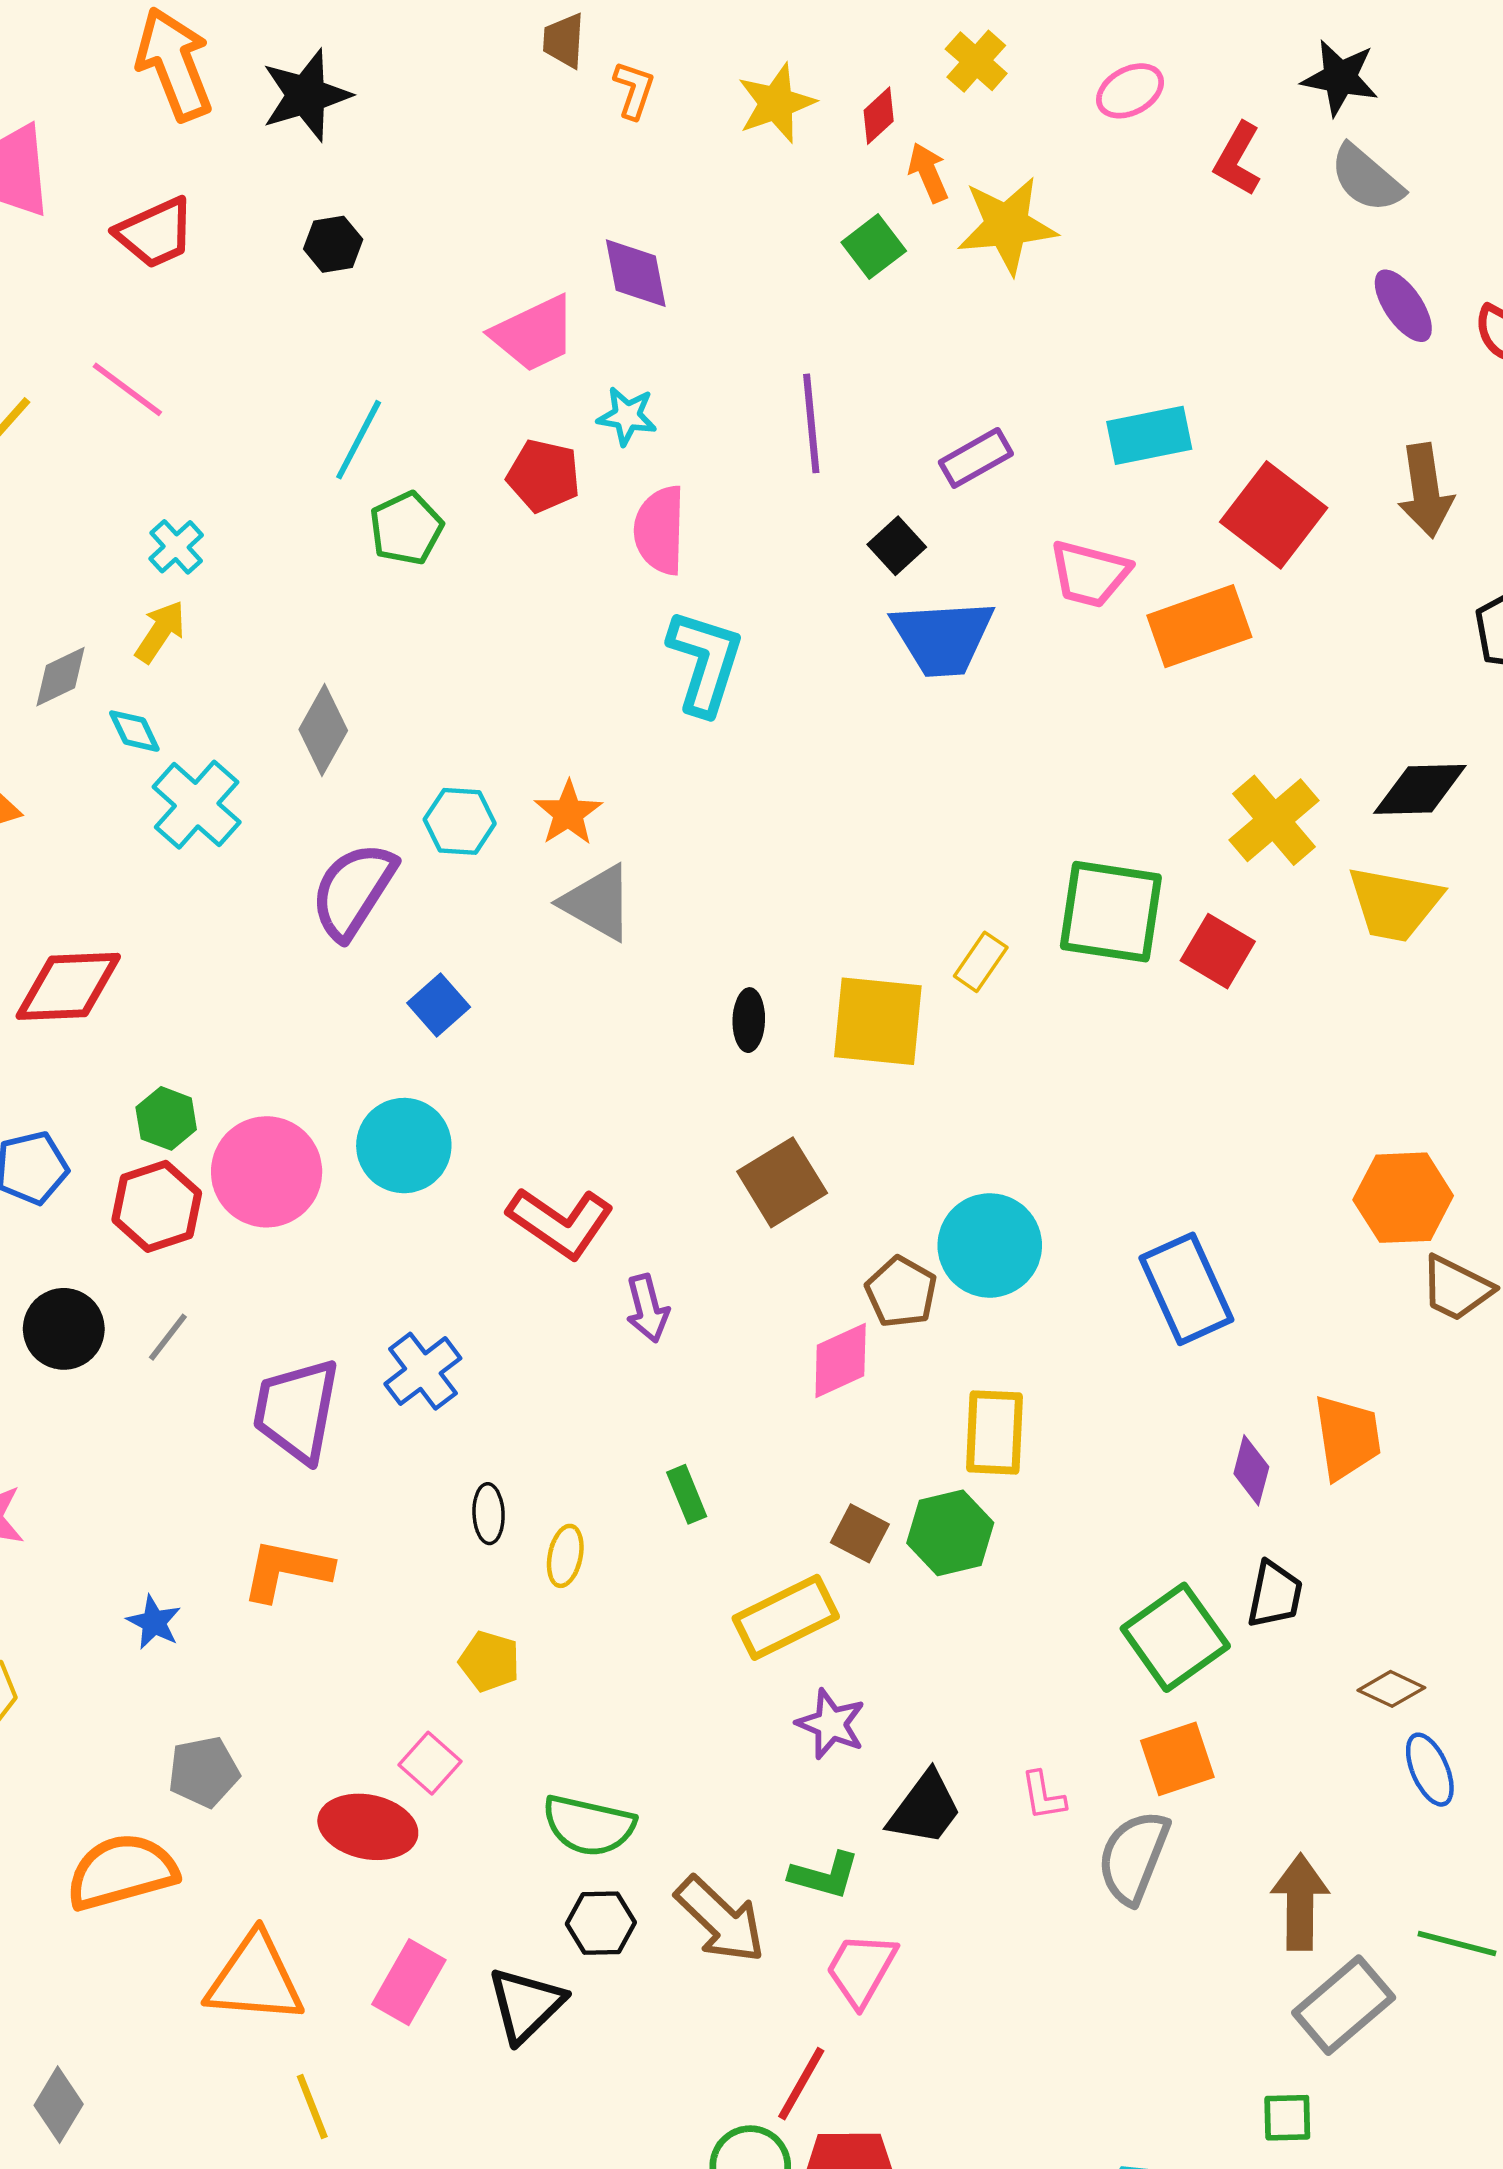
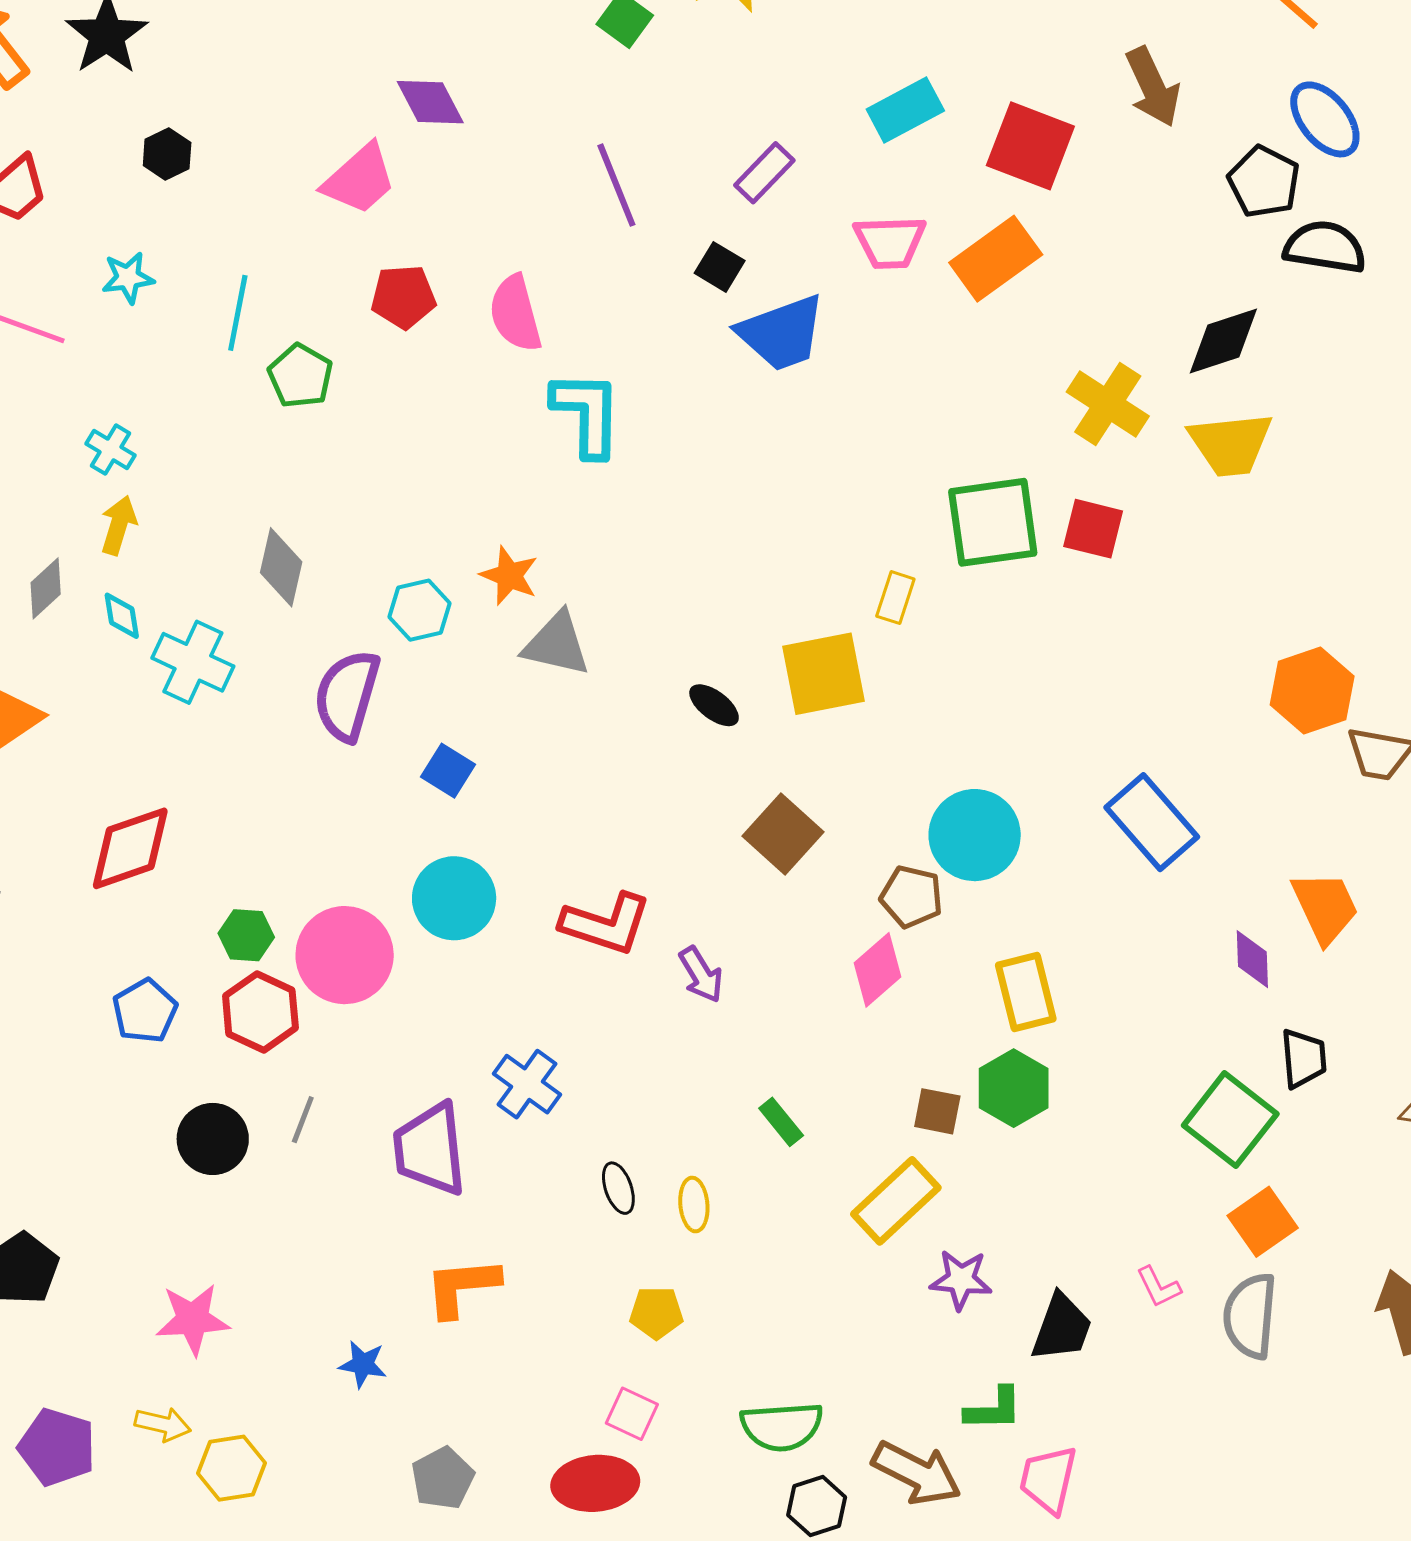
cyan star: (627, 416) -> (128, 278), moved
cyan diamond: (134, 731) -> (122, 616), turned 33
black ellipse: (749, 1020) -> (714, 705), turned -38

